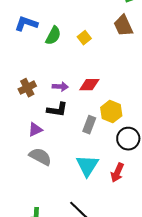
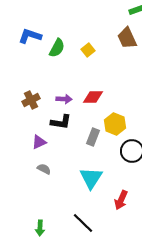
gray semicircle: (40, 157) -> (44, 169), size x0.6
red arrow: (117, 173) -> (121, 200), moved

